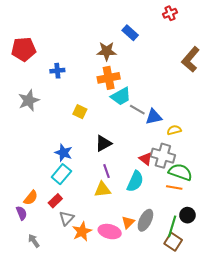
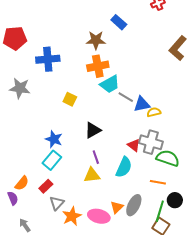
blue cross: (57, 71) -> (48, 59), size x1.6
gray star: (29, 100) -> (20, 88), turned 30
yellow semicircle: (174, 130) -> (154, 112), moved
orange line: (174, 187) -> (158, 182), moved

